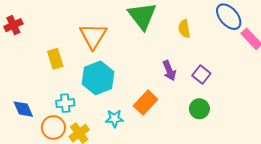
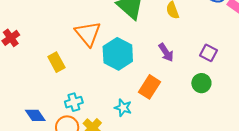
purple square: (201, 74) -> (209, 53), moved
cyan hexagon: (98, 78) -> (118, 54), moved
cyan star: (114, 118) -> (123, 108), turned 30

